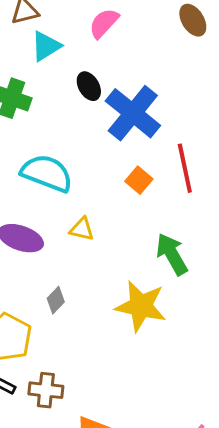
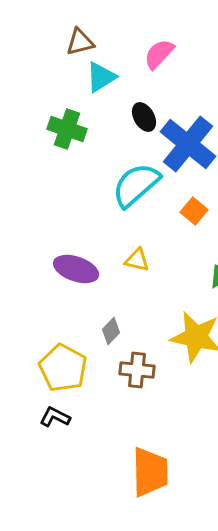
cyan semicircle: (47, 173) -> (136, 185), moved, turned -62
brown cross: (46, 390) -> (137, 370), moved

